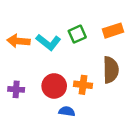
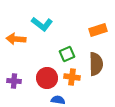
green square: (77, 34) -> (67, 54), moved
cyan L-shape: (48, 42) -> (42, 24), moved

